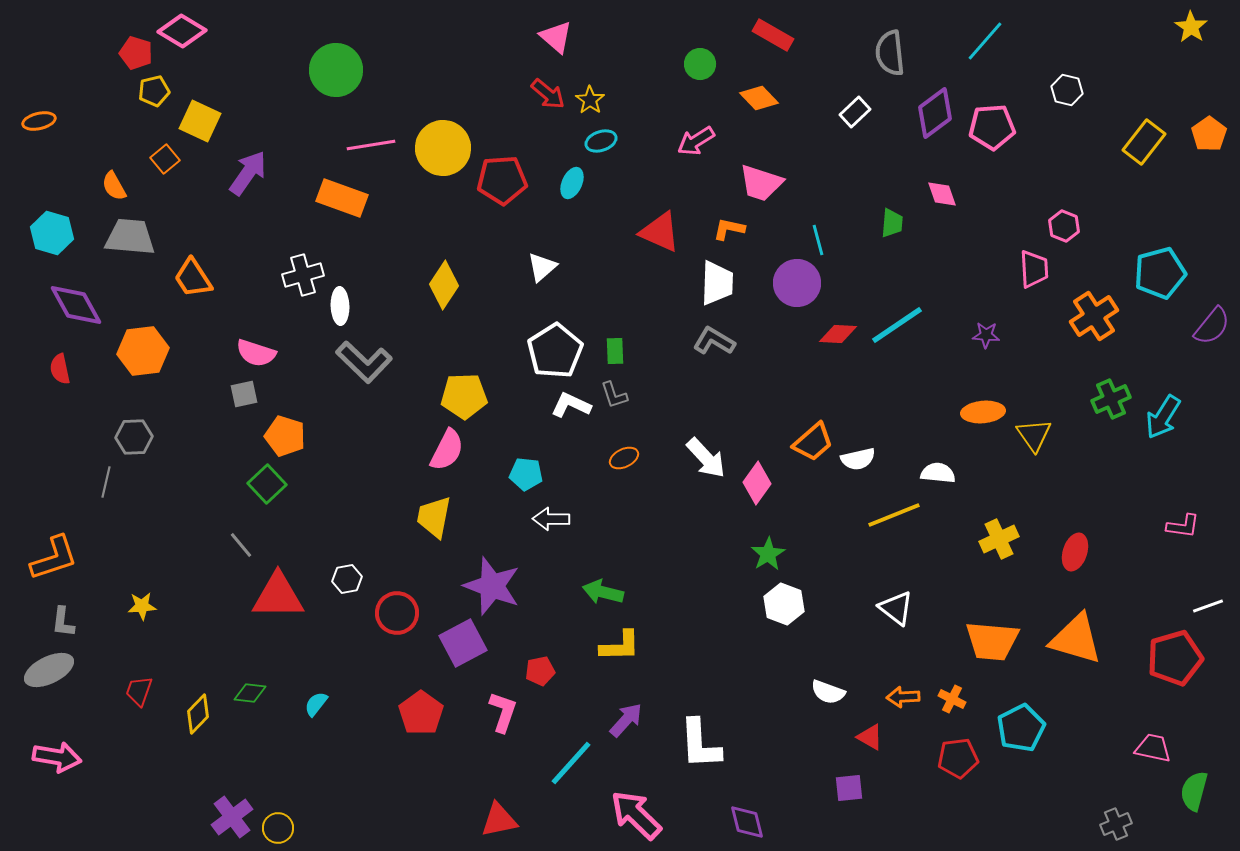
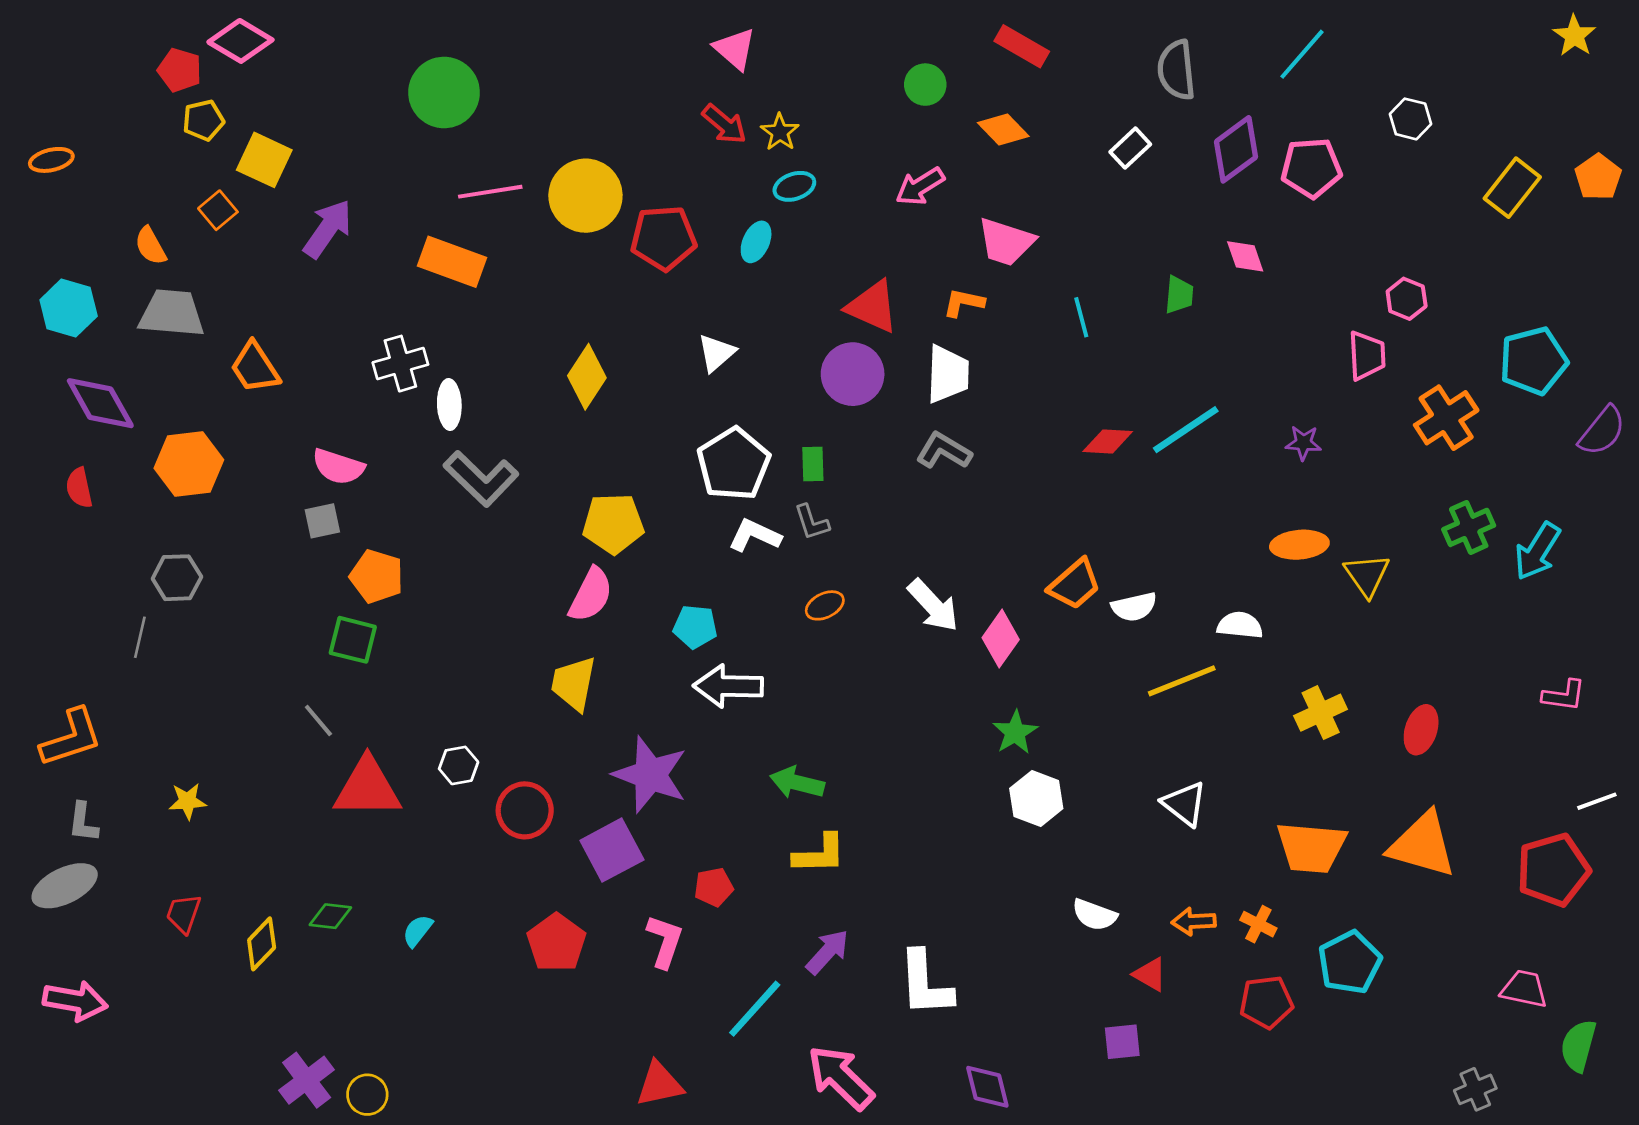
purple circle: (797, 283) -> (853, 374), moved
green square: (267, 484) -> (353, 640), turned -33
white arrow: (551, 519) -> (728, 686), size x1.4

